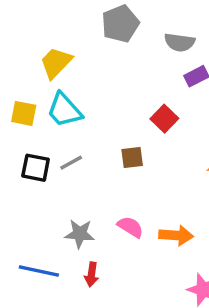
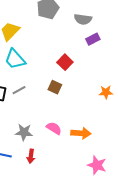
red square: (164, 119) -> (65, 62), moved
brown square: (132, 158) -> (55, 87), turned 32

